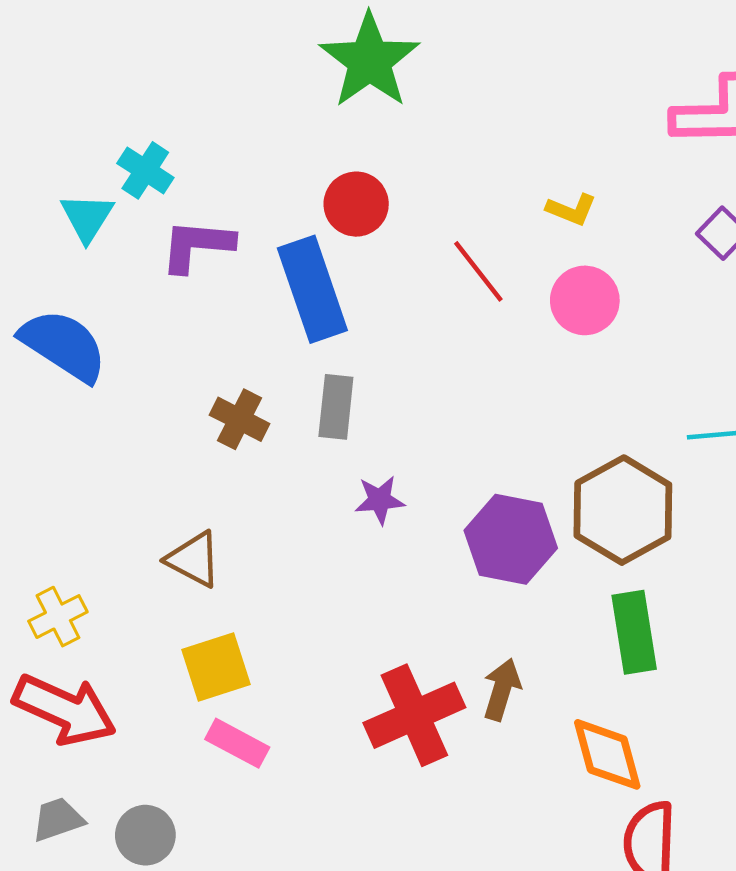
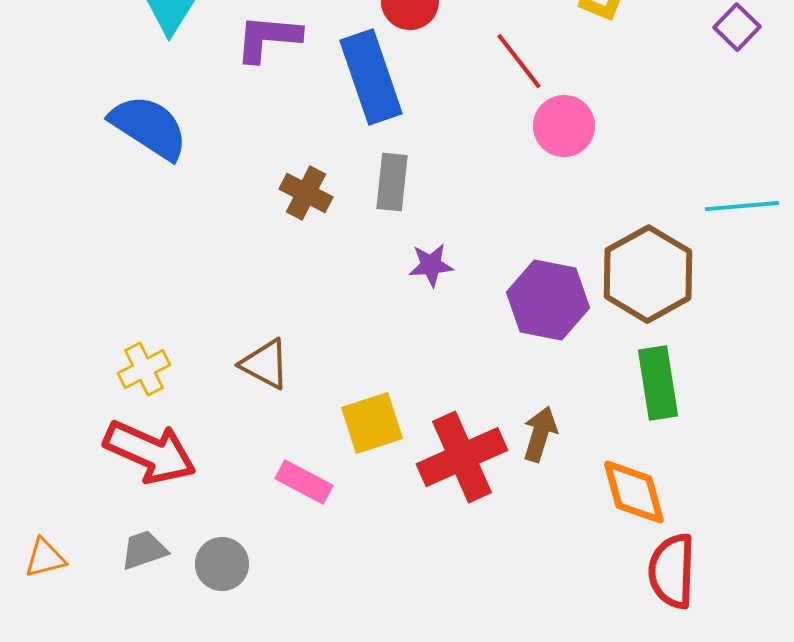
pink circle: (585, 300) -> (564, 126), moved
brown triangle: (194, 559) -> (265, 364), moved
yellow square: (216, 667) -> (372, 423), moved

